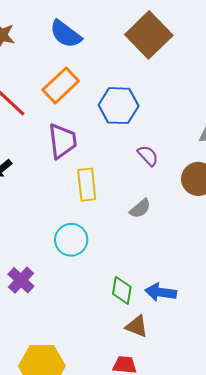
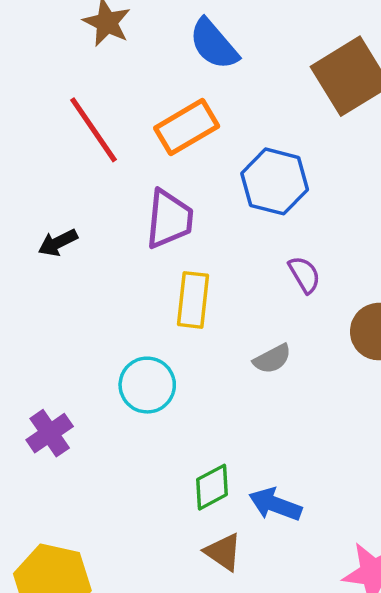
green diamond: (122, 290) -> (212, 487), turned 40

